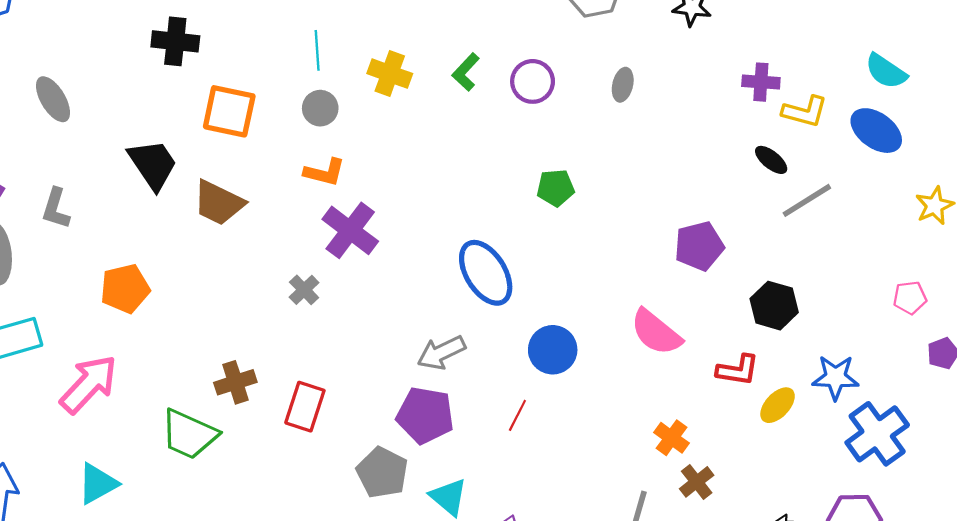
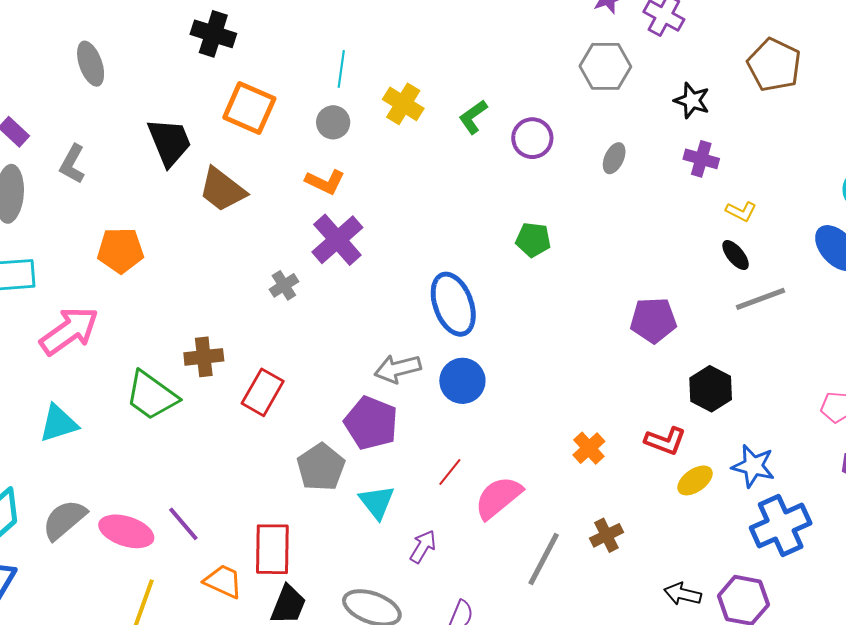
purple cross: (761, 82) -> (701, 159), moved
yellow L-shape: (805, 112) -> (741, 211), moved, size x0.7
pink semicircle: (656, 332) -> (498, 498), moved, turned 90
blue circle: (553, 350) -> (462, 381), moved
red line: (517, 415) -> (450, 472), moved
orange cross: (671, 438) -> (589, 448), moved

